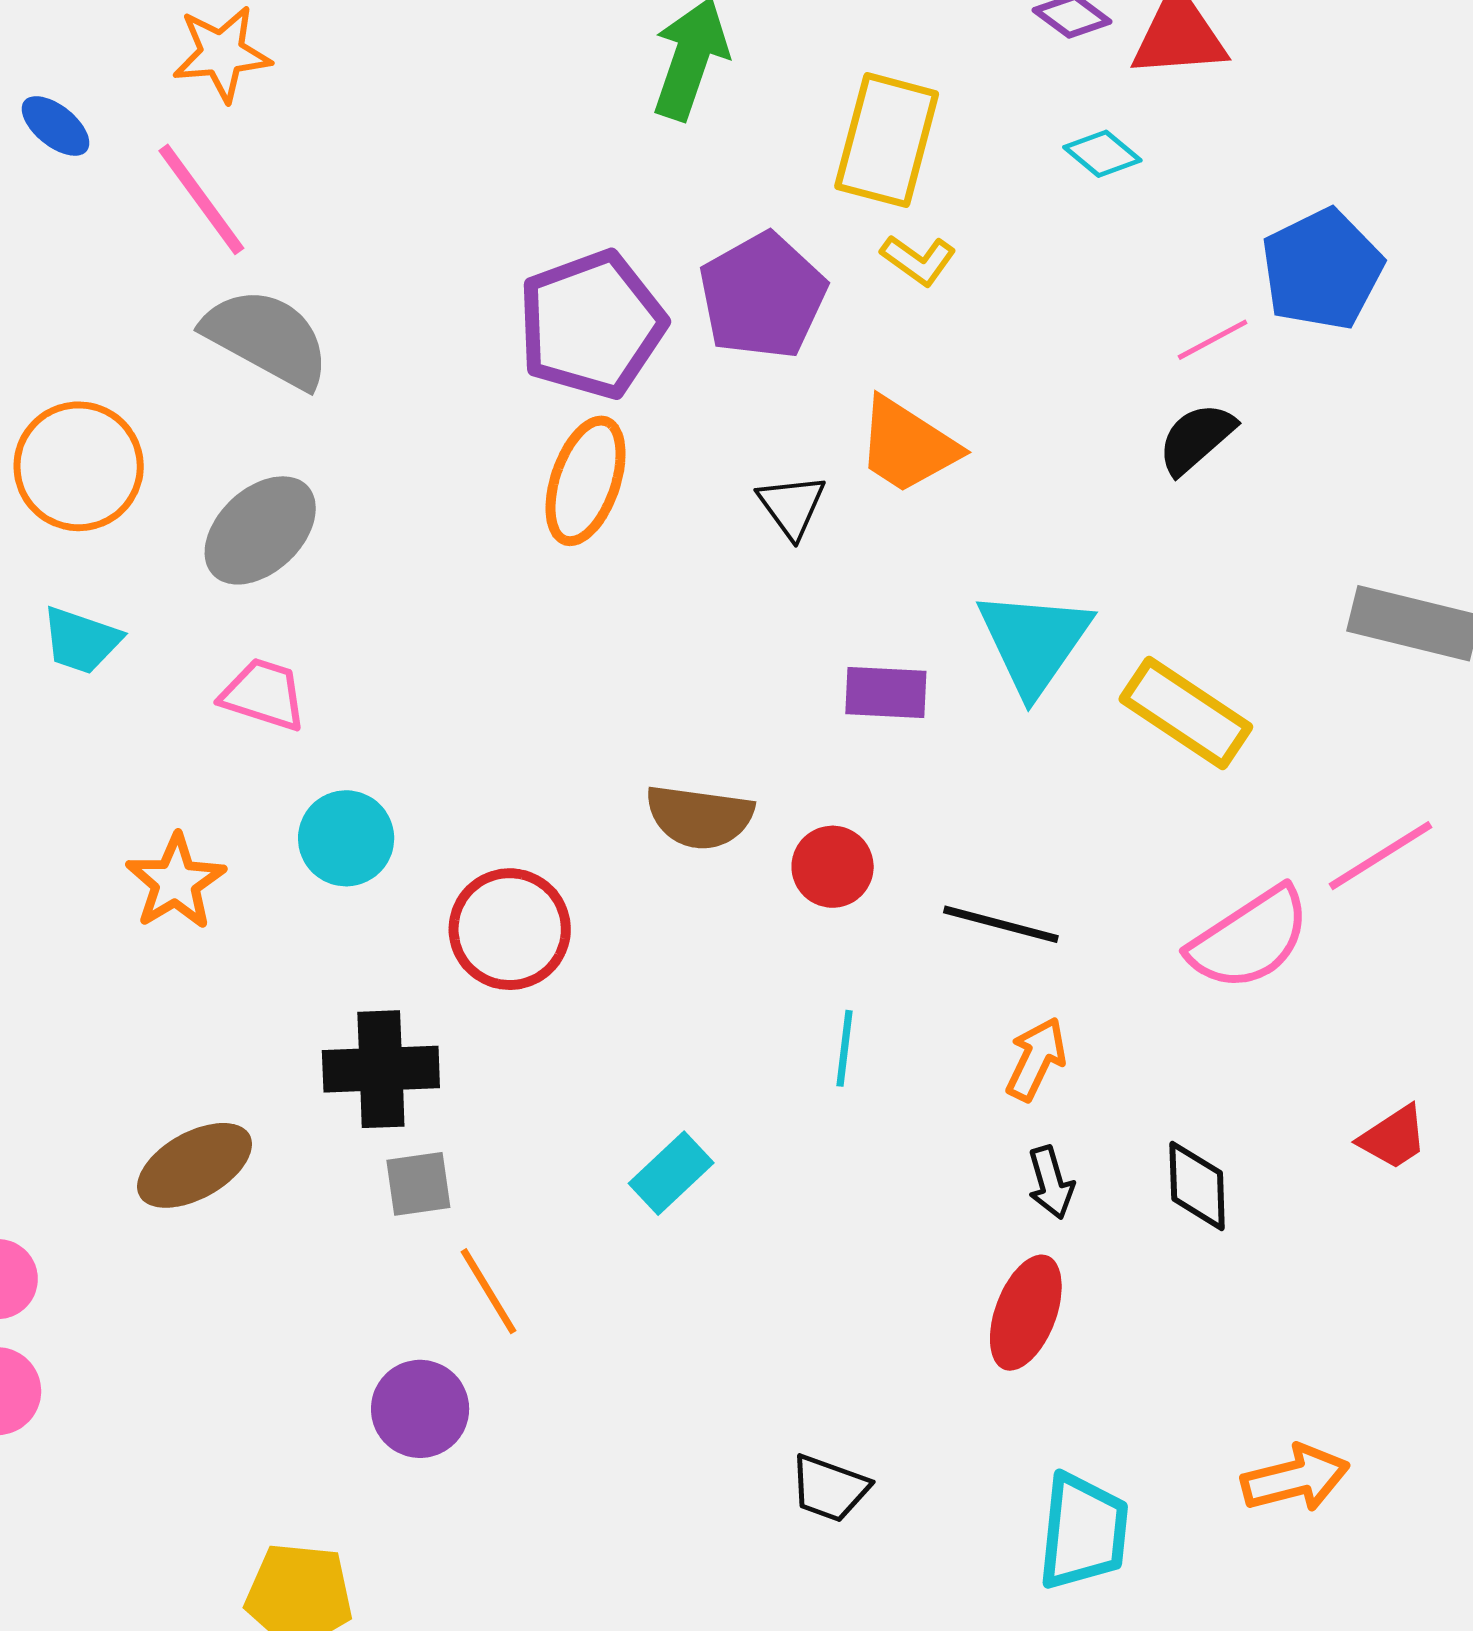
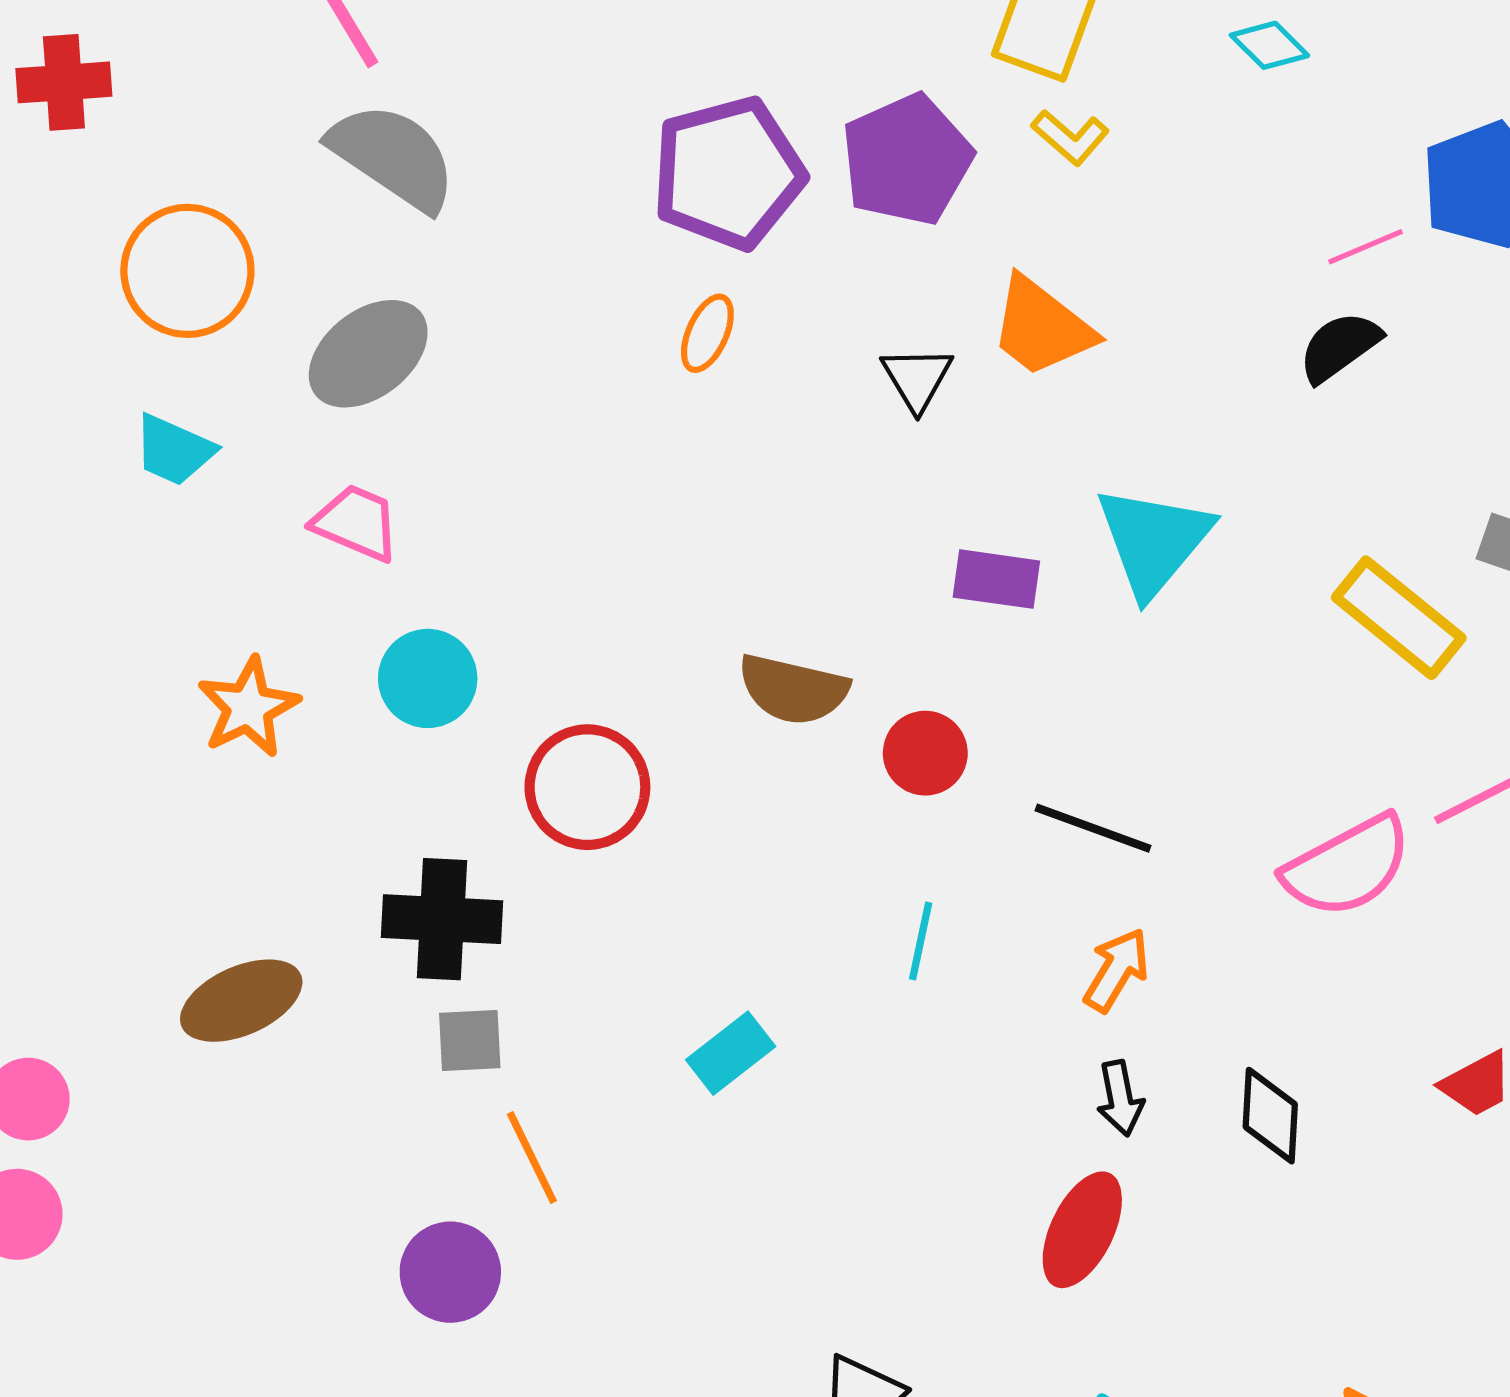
orange ellipse: (586, 481) -> (707, 333), size x0.6
yellow rectangle: (1186, 713) -> (1399, 618), moved

